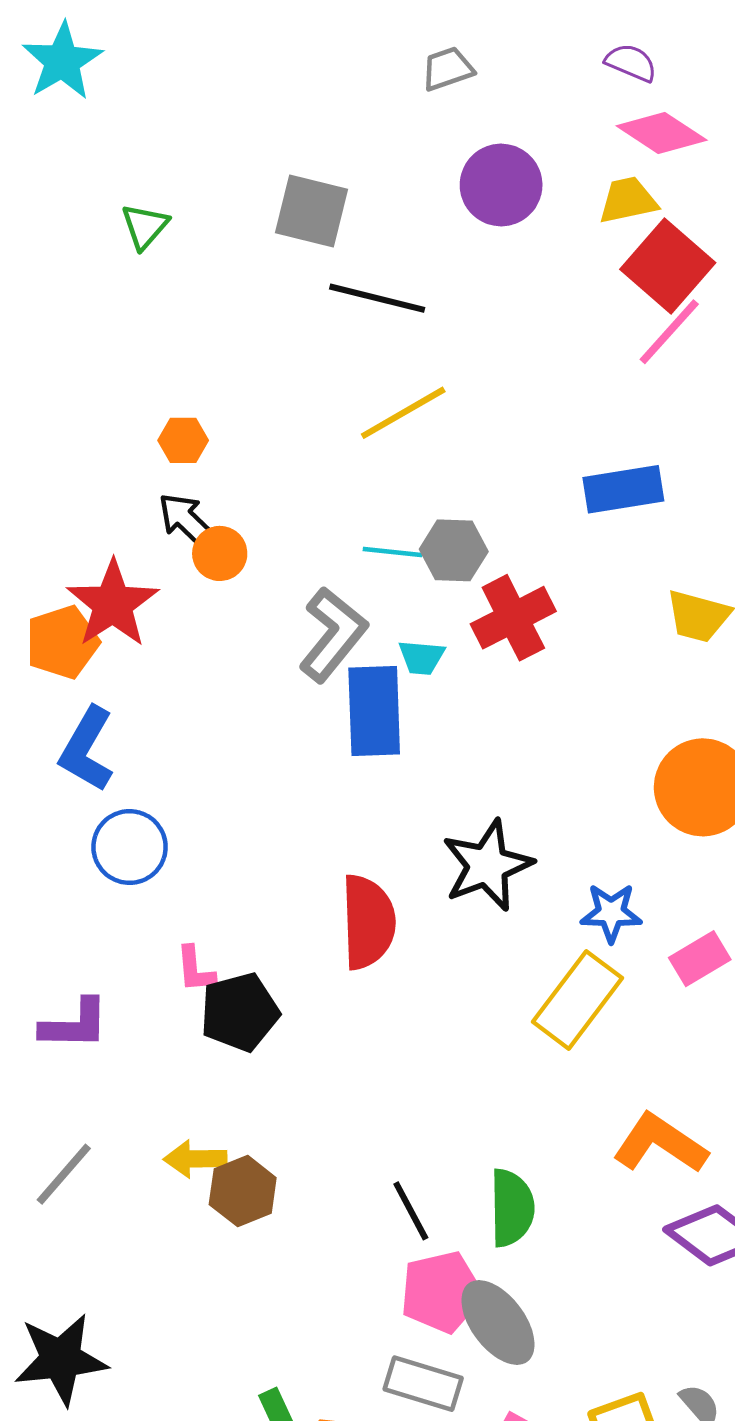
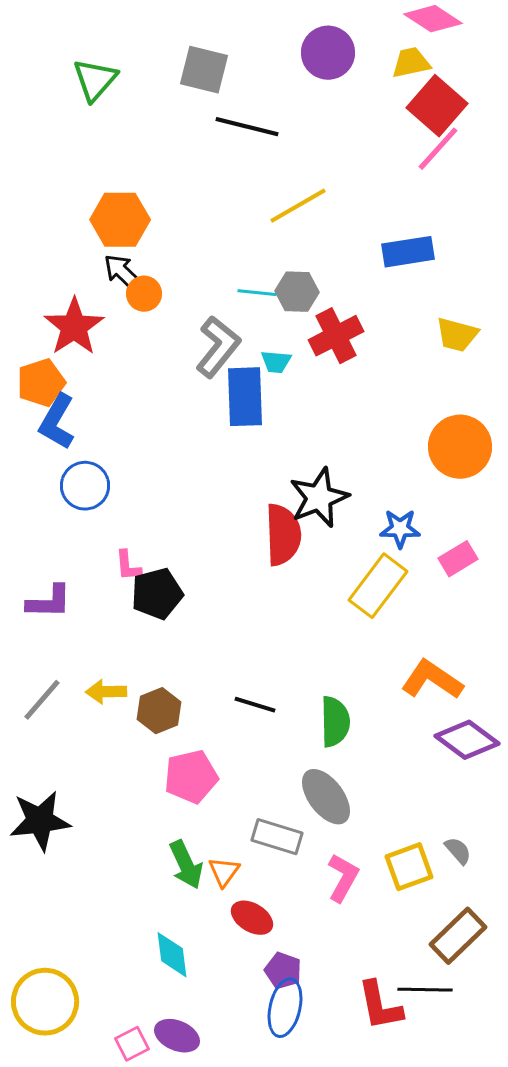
green triangle: (145, 226) -> (95, 80), size x1.4
yellow line: (403, 413) -> (298, 206), moved
orange hexagon: (183, 440) -> (120, 220), size x1.8
orange pentagon: (62, 642) -> (41, 383), moved
red semicircle: (368, 922) -> (283, 535), moved
yellow arrow: (195, 1159) -> (106, 692), moved
black line: (411, 1211) -> (255, 705), moved, turned -45
pink pentagon: (441, 1292) -> (191, 777), moved

